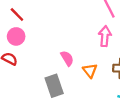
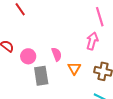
pink circle: (16, 36) -> (28, 56), moved

